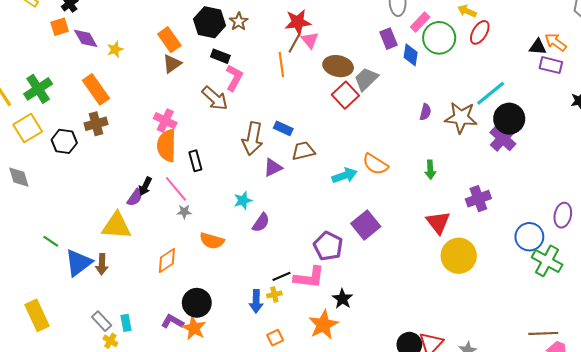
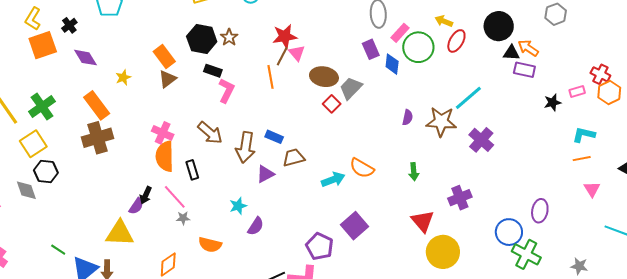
orange square: (60, 27) -> (43, 45), moved, size x1.6
yellow star: (115, 49) -> (123, 77), moved
red square: (345, 95) -> (332, 104), size x0.7
brown arrow: (215, 98) -> (210, 133), moved
black circle: (509, 119) -> (499, 26), moved
brown cross: (96, 124) -> (98, 138), size x1.4
black hexagon: (64, 141) -> (46, 172), moved

